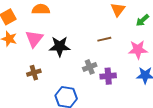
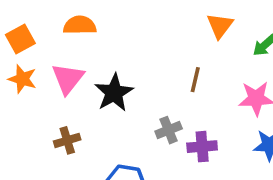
brown line: (104, 39) -> (195, 80), turned -64
black star: (60, 46) -> (114, 93), turned -30

